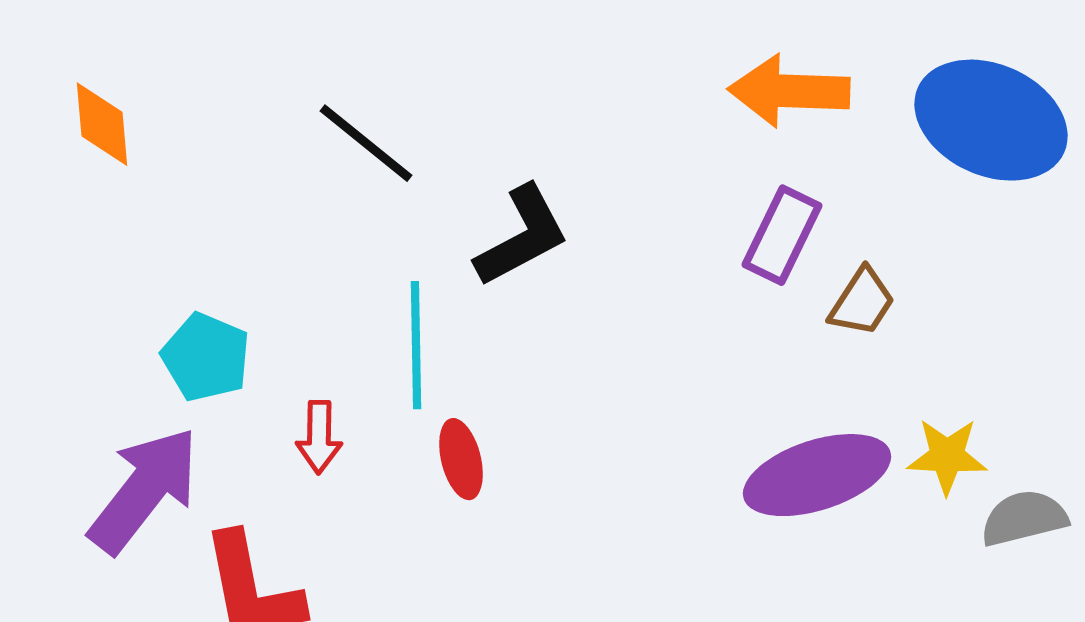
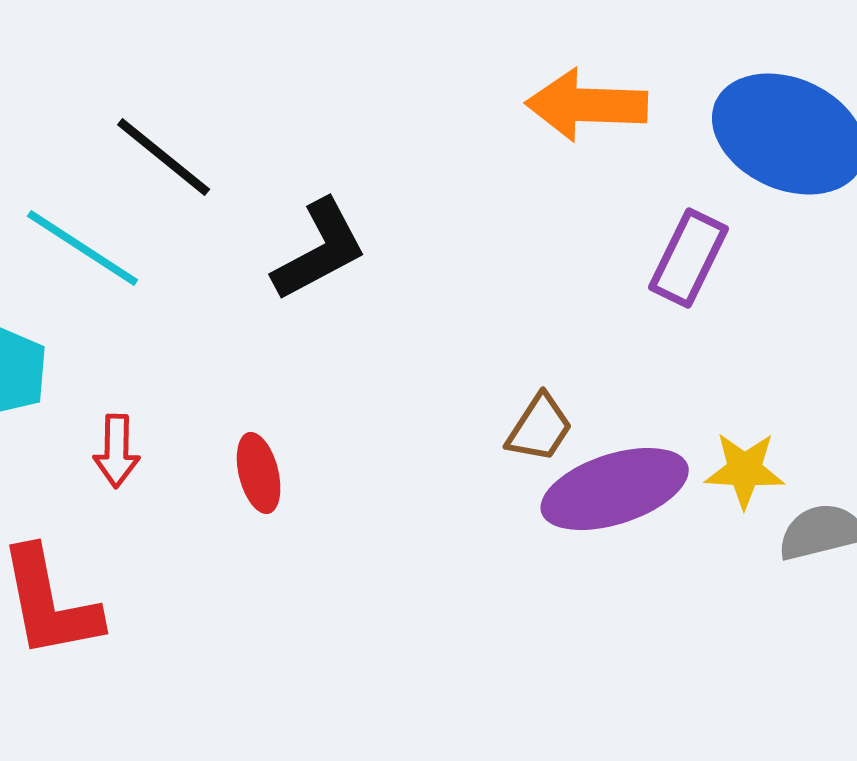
purple rectangle: (782, 235) -> (689, 258), moved
brown trapezoid: (862, 302) -> (540, 428), moved
cyan line: (416, 345) -> (83, 248), moved, turned -56

